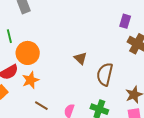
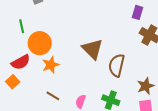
brown triangle: (80, 58) -> (92, 49), size x1.6
orange star: (30, 80) -> (51, 65), moved

